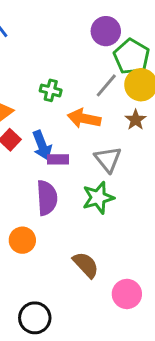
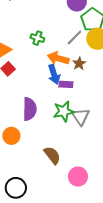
brown star: (136, 120) -> (79, 64), moved
blue arrow: (42, 145) -> (54, 74), moved
purple rectangle: (58, 159) -> (66, 84), moved
gray triangle: (108, 159) -> (81, 117), moved

